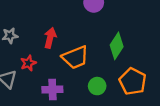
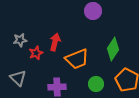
red star: (28, 63) -> (36, 53), moved

